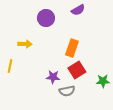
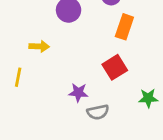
orange rectangle: (72, 48) -> (124, 27), moved
red square: (77, 70) -> (115, 67), moved

